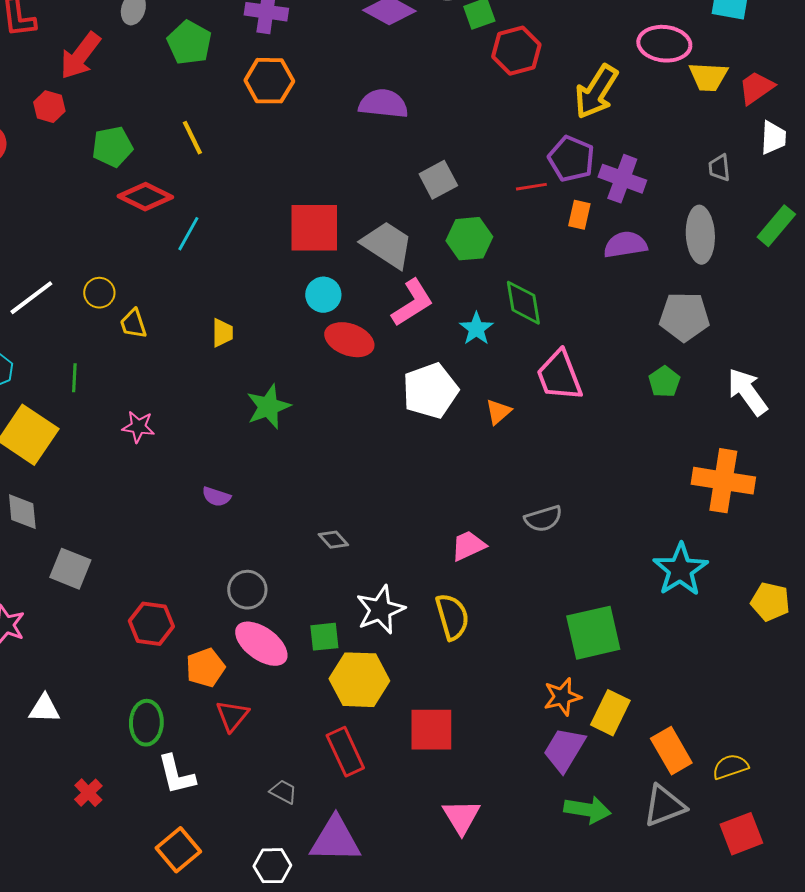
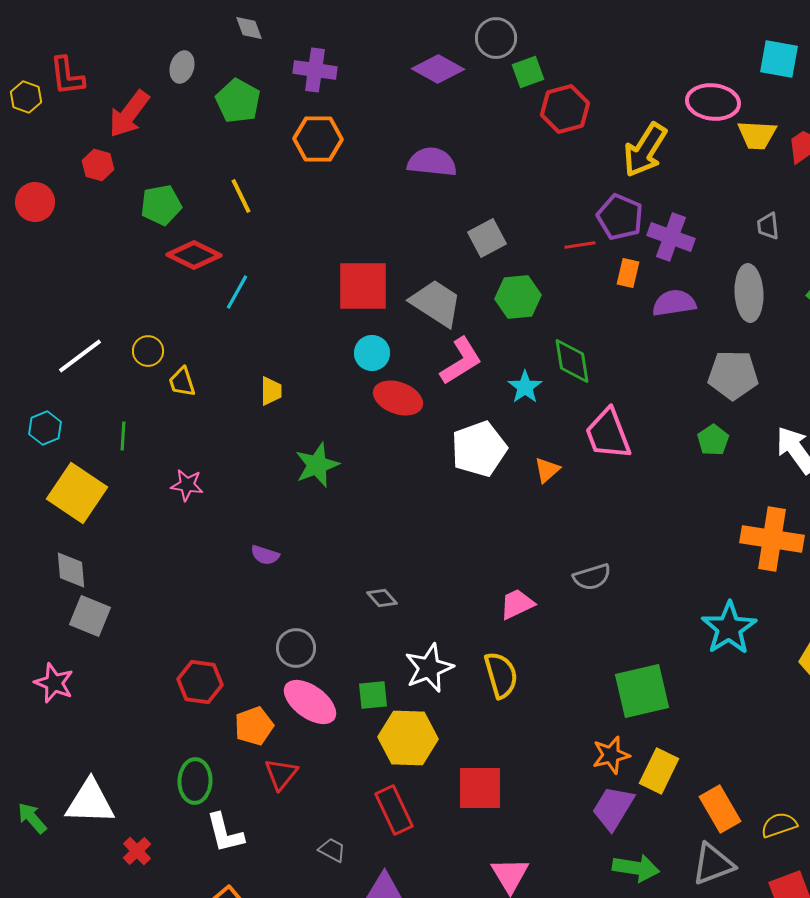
gray square: (70, 569) -> (90, 616), moved
white triangle: (44, 709) -> (90, 802), moved, size x1.6

